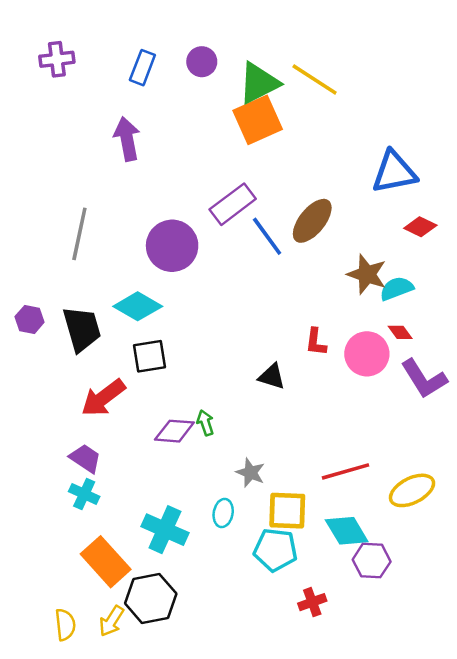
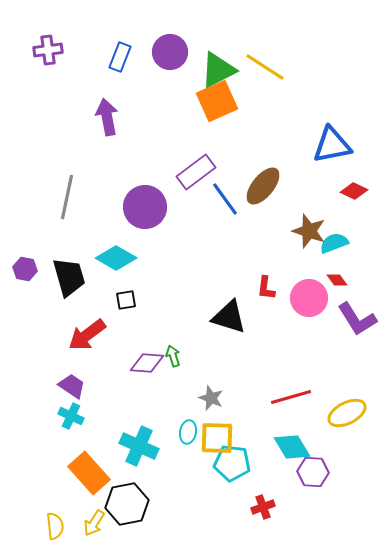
purple circle: (202, 62) -> (170, 52), size x1.4
black square: (150, 356) -> (126, 300), size x0.7
black triangle: (272, 376) -> (229, 317), size x1.5
yellow square: (287, 511) -> (217, 438), moved

